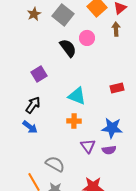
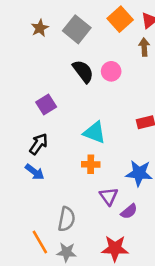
pink circle: (87, 38) -> (111, 71), moved
purple semicircle: (109, 150) -> (129, 211), moved, turned -32
gray semicircle: (55, 164) -> (67, 219), turned 72

